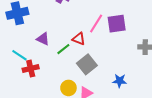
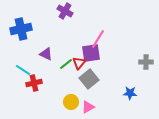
purple square: (117, 24) -> (91, 53), moved
red triangle: (79, 39) -> (79, 63), moved, turned 48
blue star: (120, 81) -> (130, 93), moved

